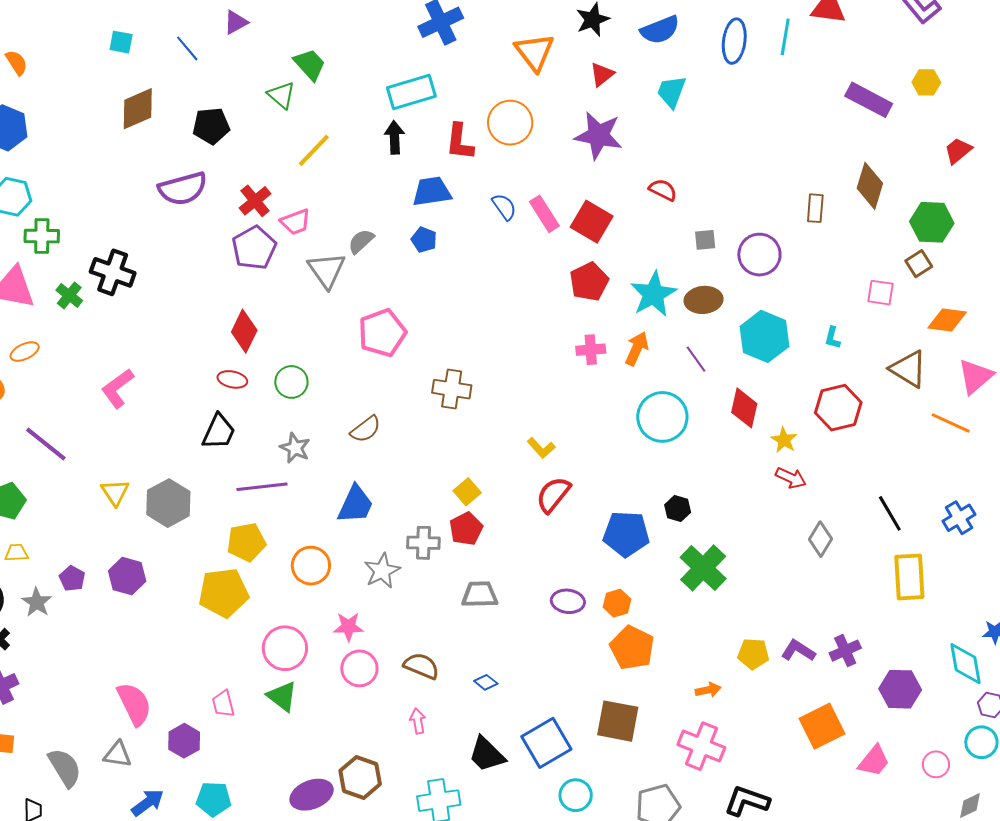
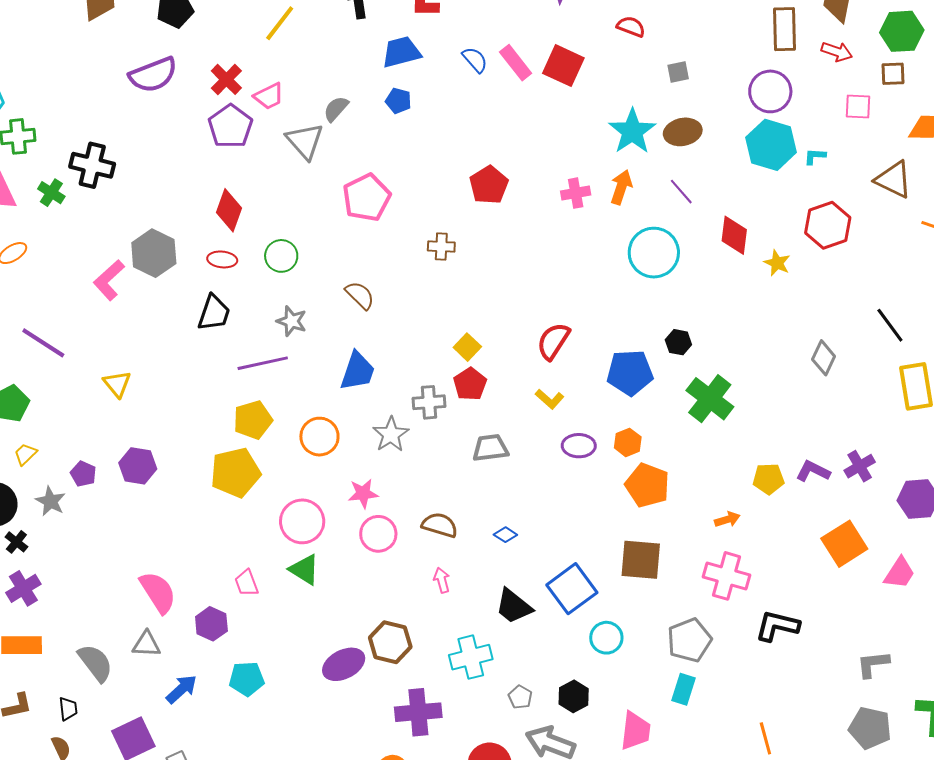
brown rectangle: (815, 208) -> (784, 29), size x1.5
purple circle: (759, 255) -> (770, 91), moved
brown square: (919, 264) -> (893, 74), turned 36
red pentagon: (589, 282) -> (489, 185), moved
cyan hexagon: (764, 336) -> (771, 145), moved
cyan L-shape: (833, 338) -> (815, 156), turned 85
brown cross: (452, 389) -> (441, 247), size x0.7
brown semicircle: (366, 429) -> (360, 295), turned -92
yellow L-shape: (541, 448) -> (550, 399), moved
red arrow: (791, 478) -> (837, 52), moved
gray hexagon: (168, 503) -> (154, 253), moved
yellow trapezoid: (17, 553) -> (25, 454), turned -35

